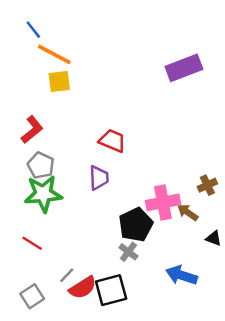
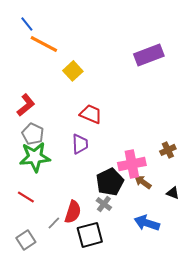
yellow square: (59, 81) -> (73, 71), moved, turned -36
brown arrow: (188, 212) -> (143, 182), moved
red semicircle: (83, 288) -> (73, 212), moved, turned -40

